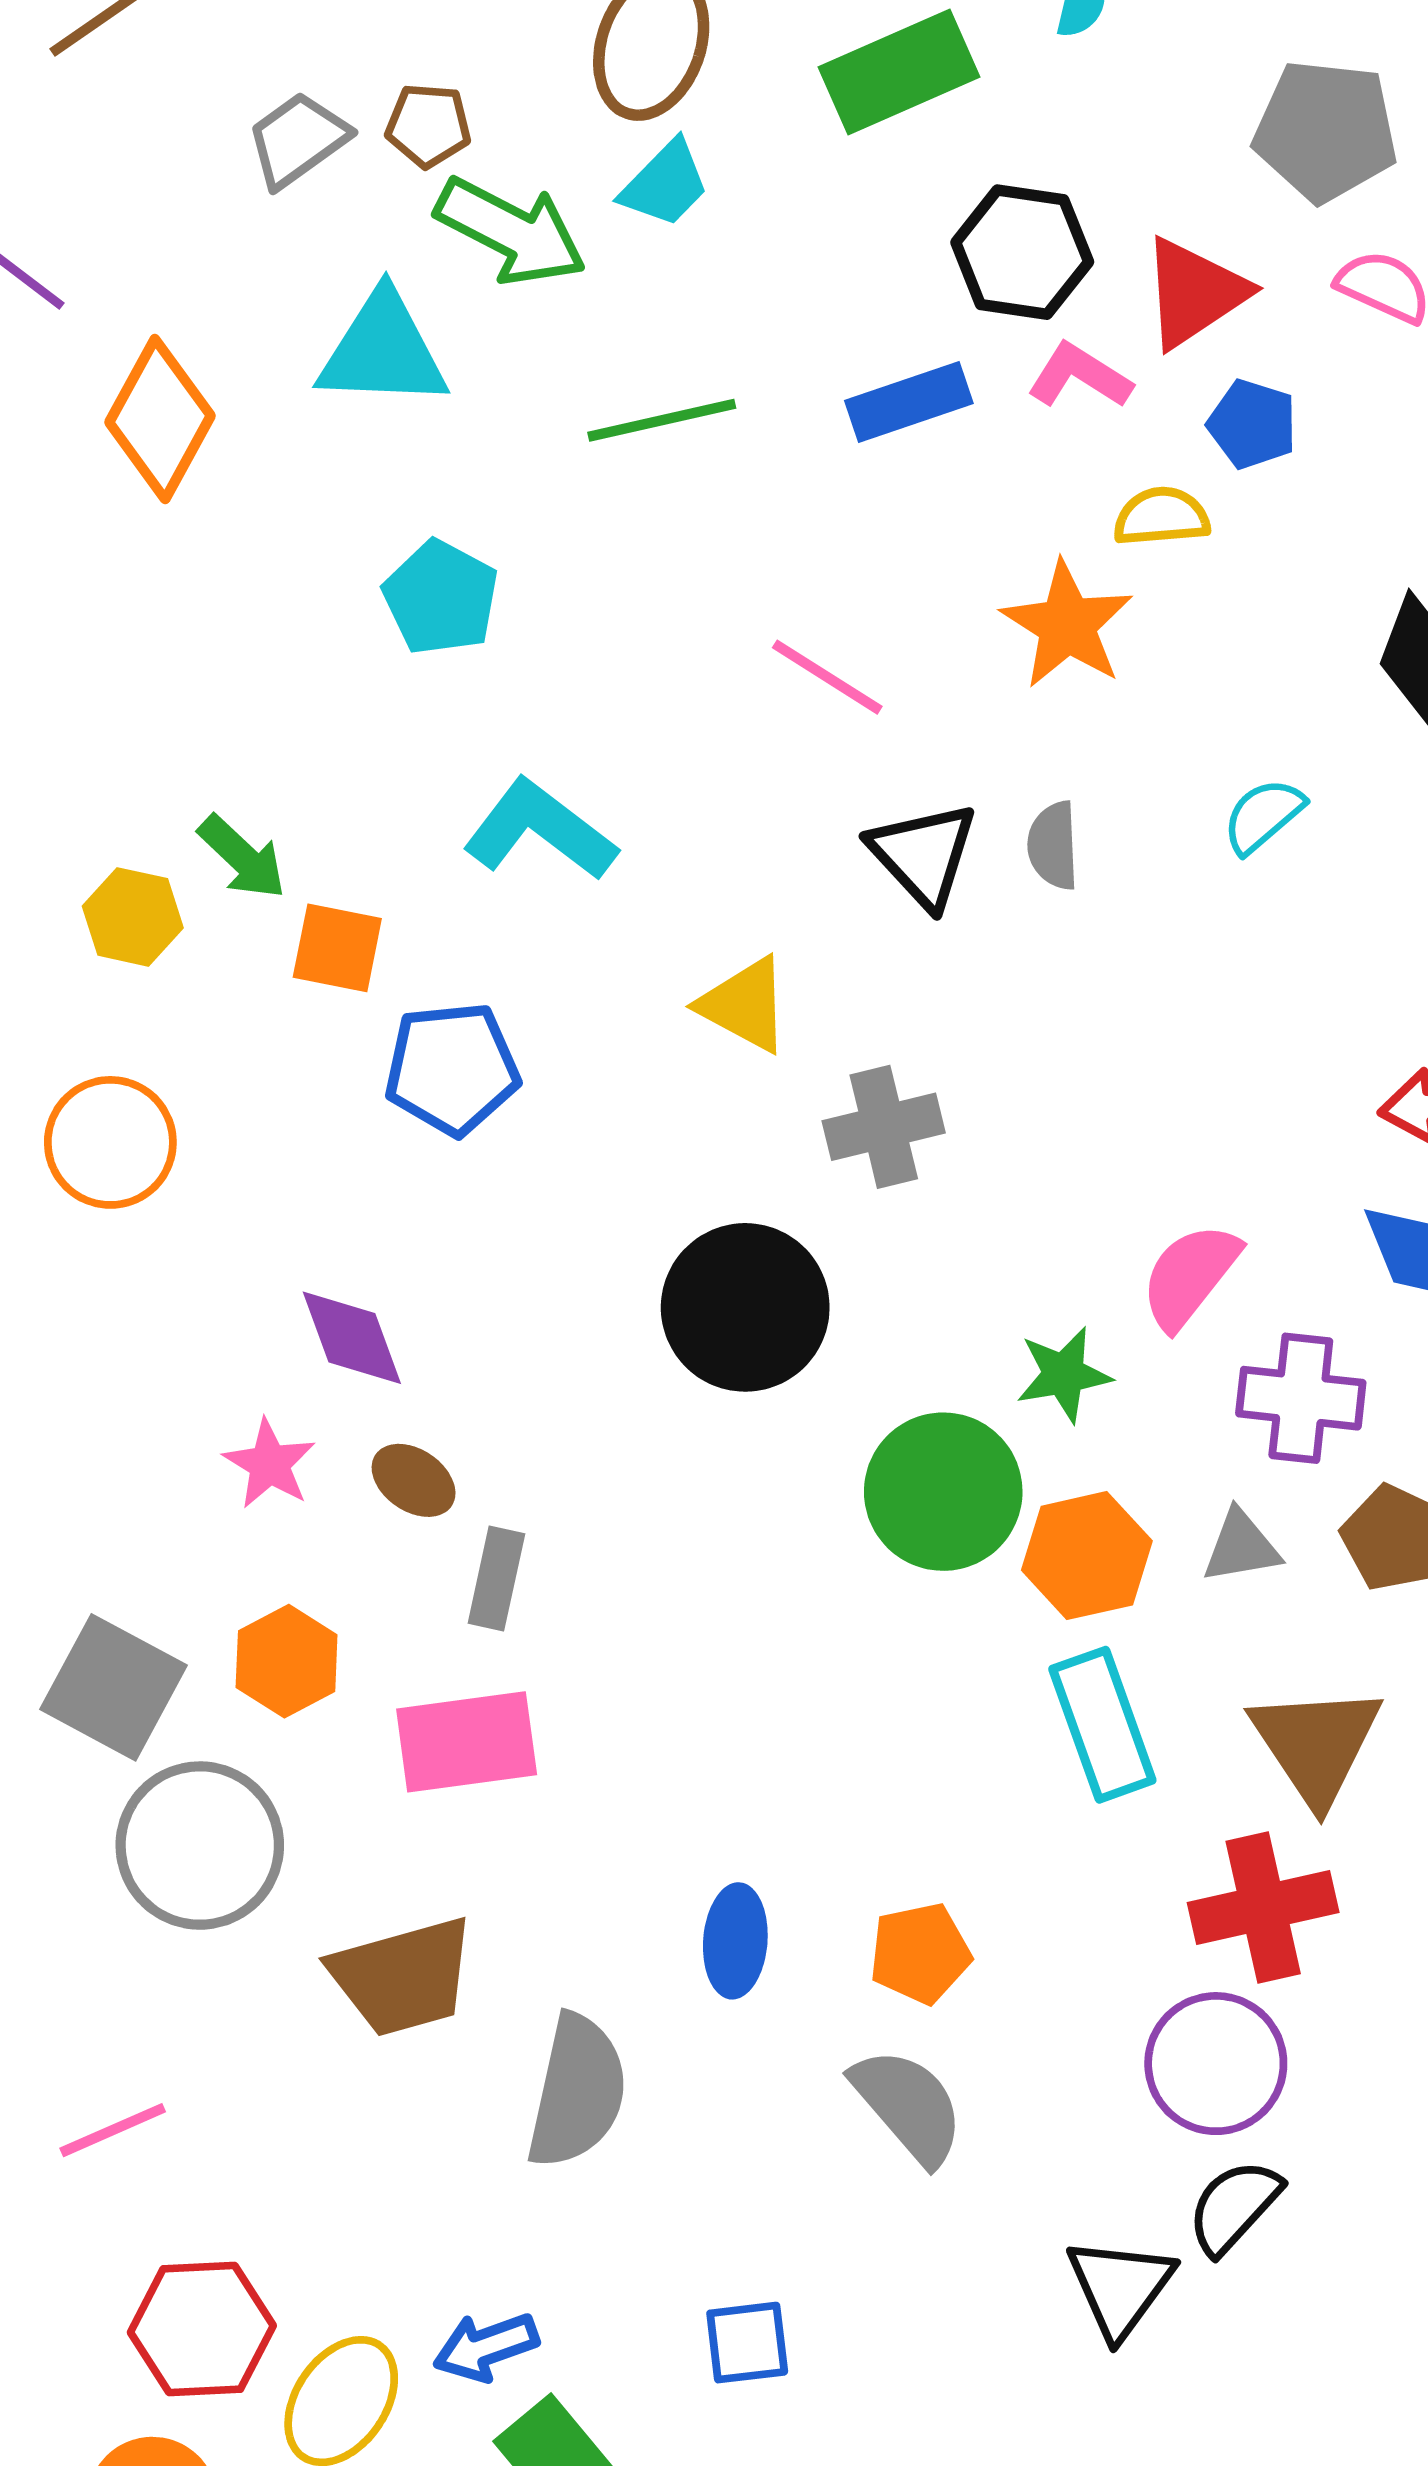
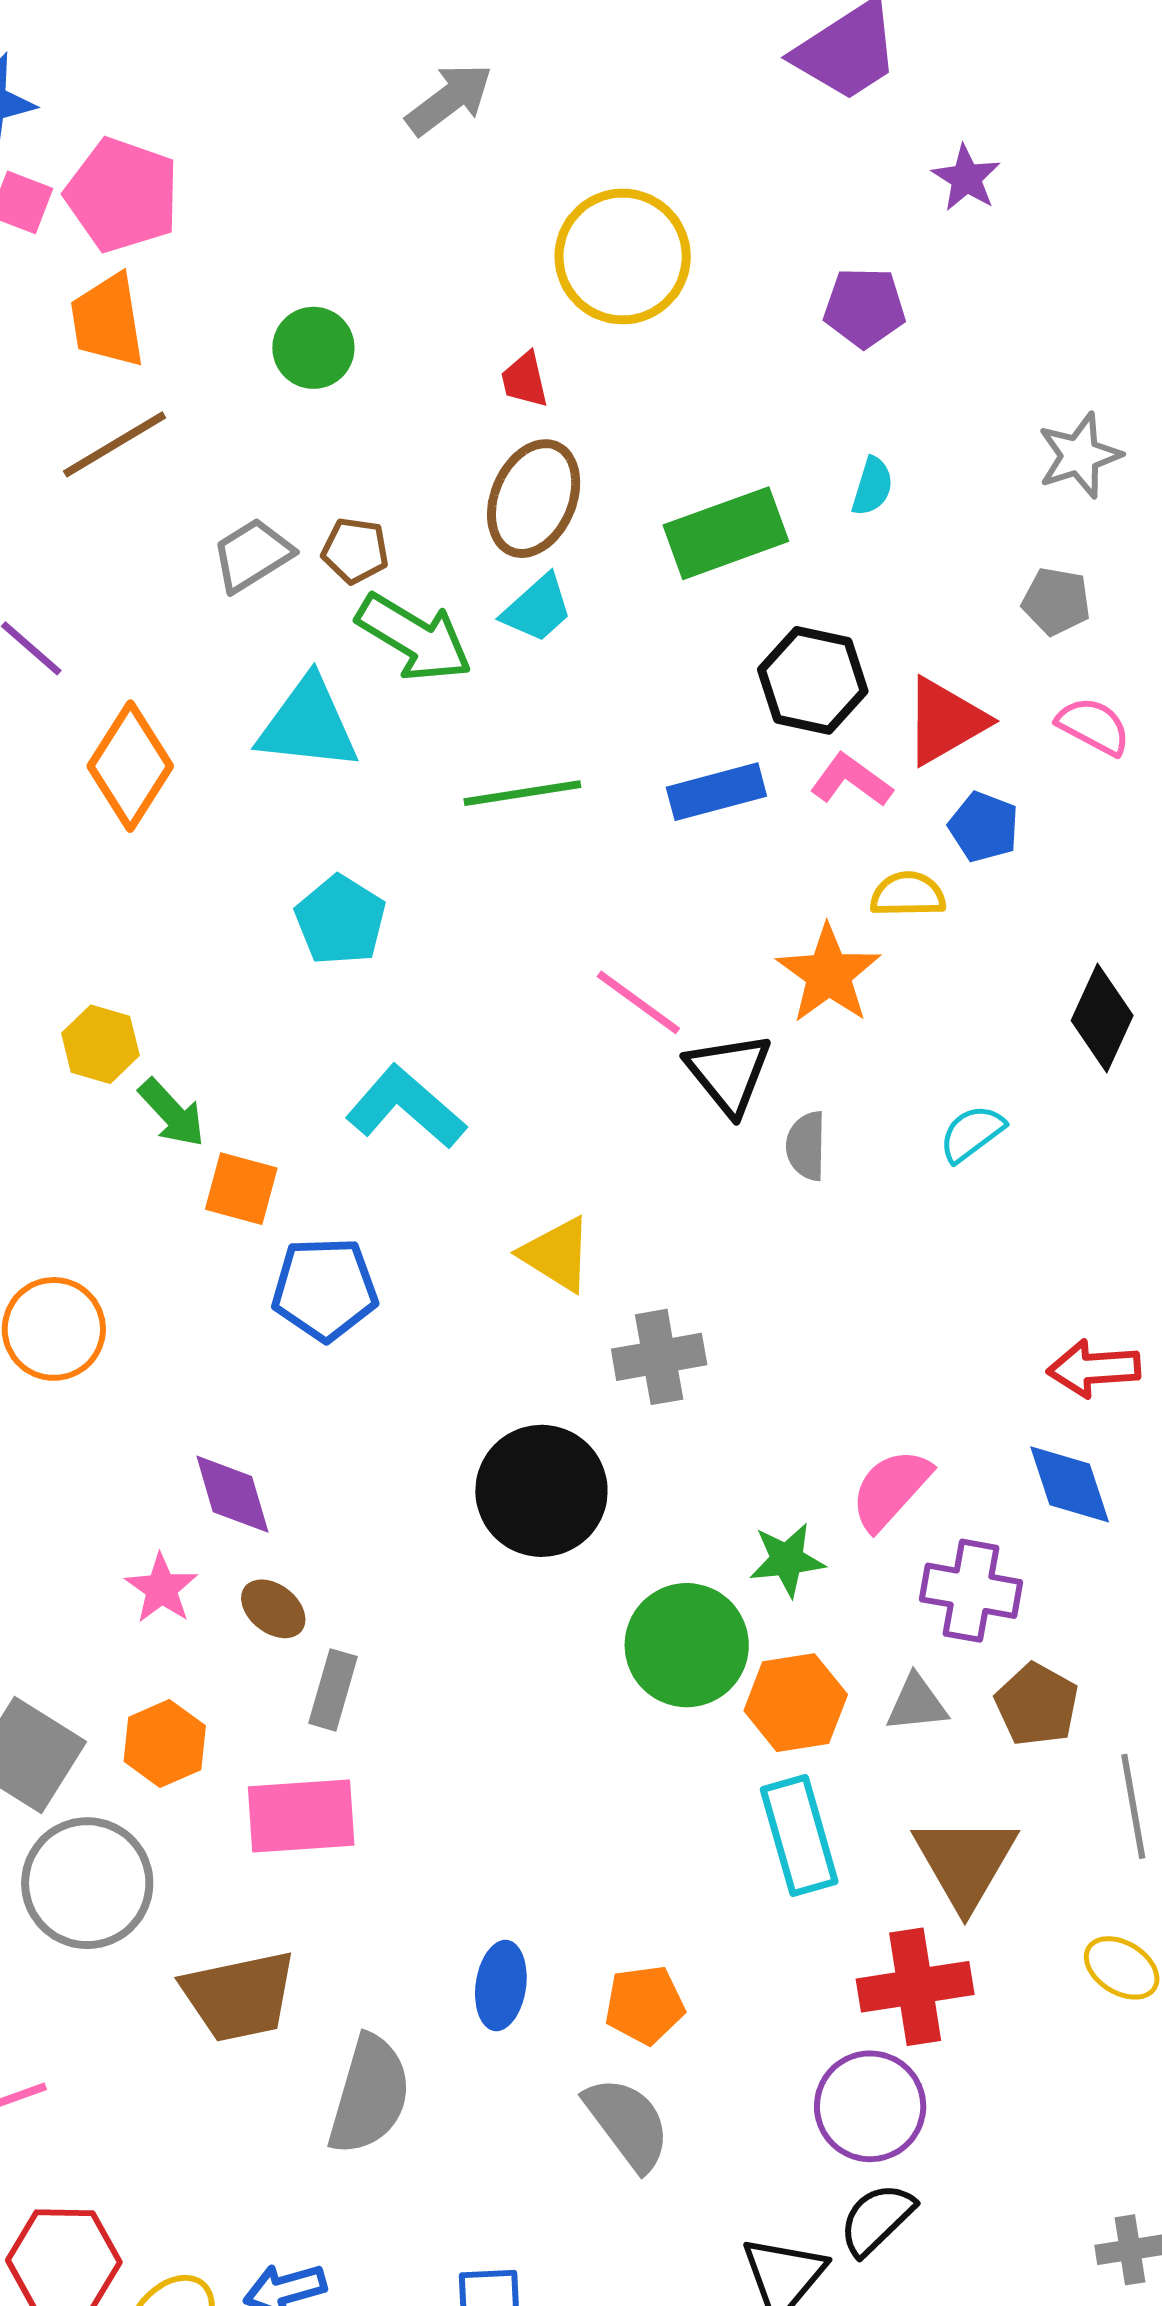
gray pentagon: (1326, 131) -> (1056, 601), size x0.6
black triangle: (923, 855) -> (729, 1073), moved
yellow hexagon: (133, 917) -> (100, 1044), moved

